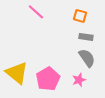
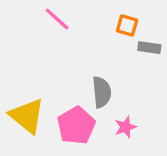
gray rectangle: (86, 37) -> (149, 48), moved
gray semicircle: (87, 58) -> (102, 92), moved, turned 30

